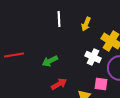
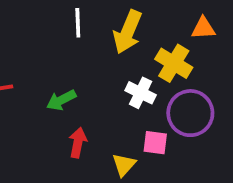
yellow arrow: (86, 24) -> (128, 32), size x1.6
red arrow: (59, 84) -> (78, 143), turned -49

